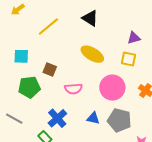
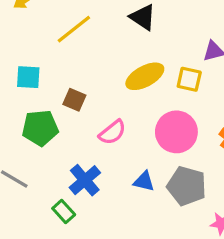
yellow ellipse: (92, 54) -> (145, 76), turned -60
yellow square: (128, 59) -> (189, 79), moved
pink semicircle: (73, 89) -> (112, 132), turned -36

